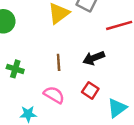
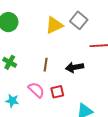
red square: (90, 90) -> (57, 92), moved, turned 32

